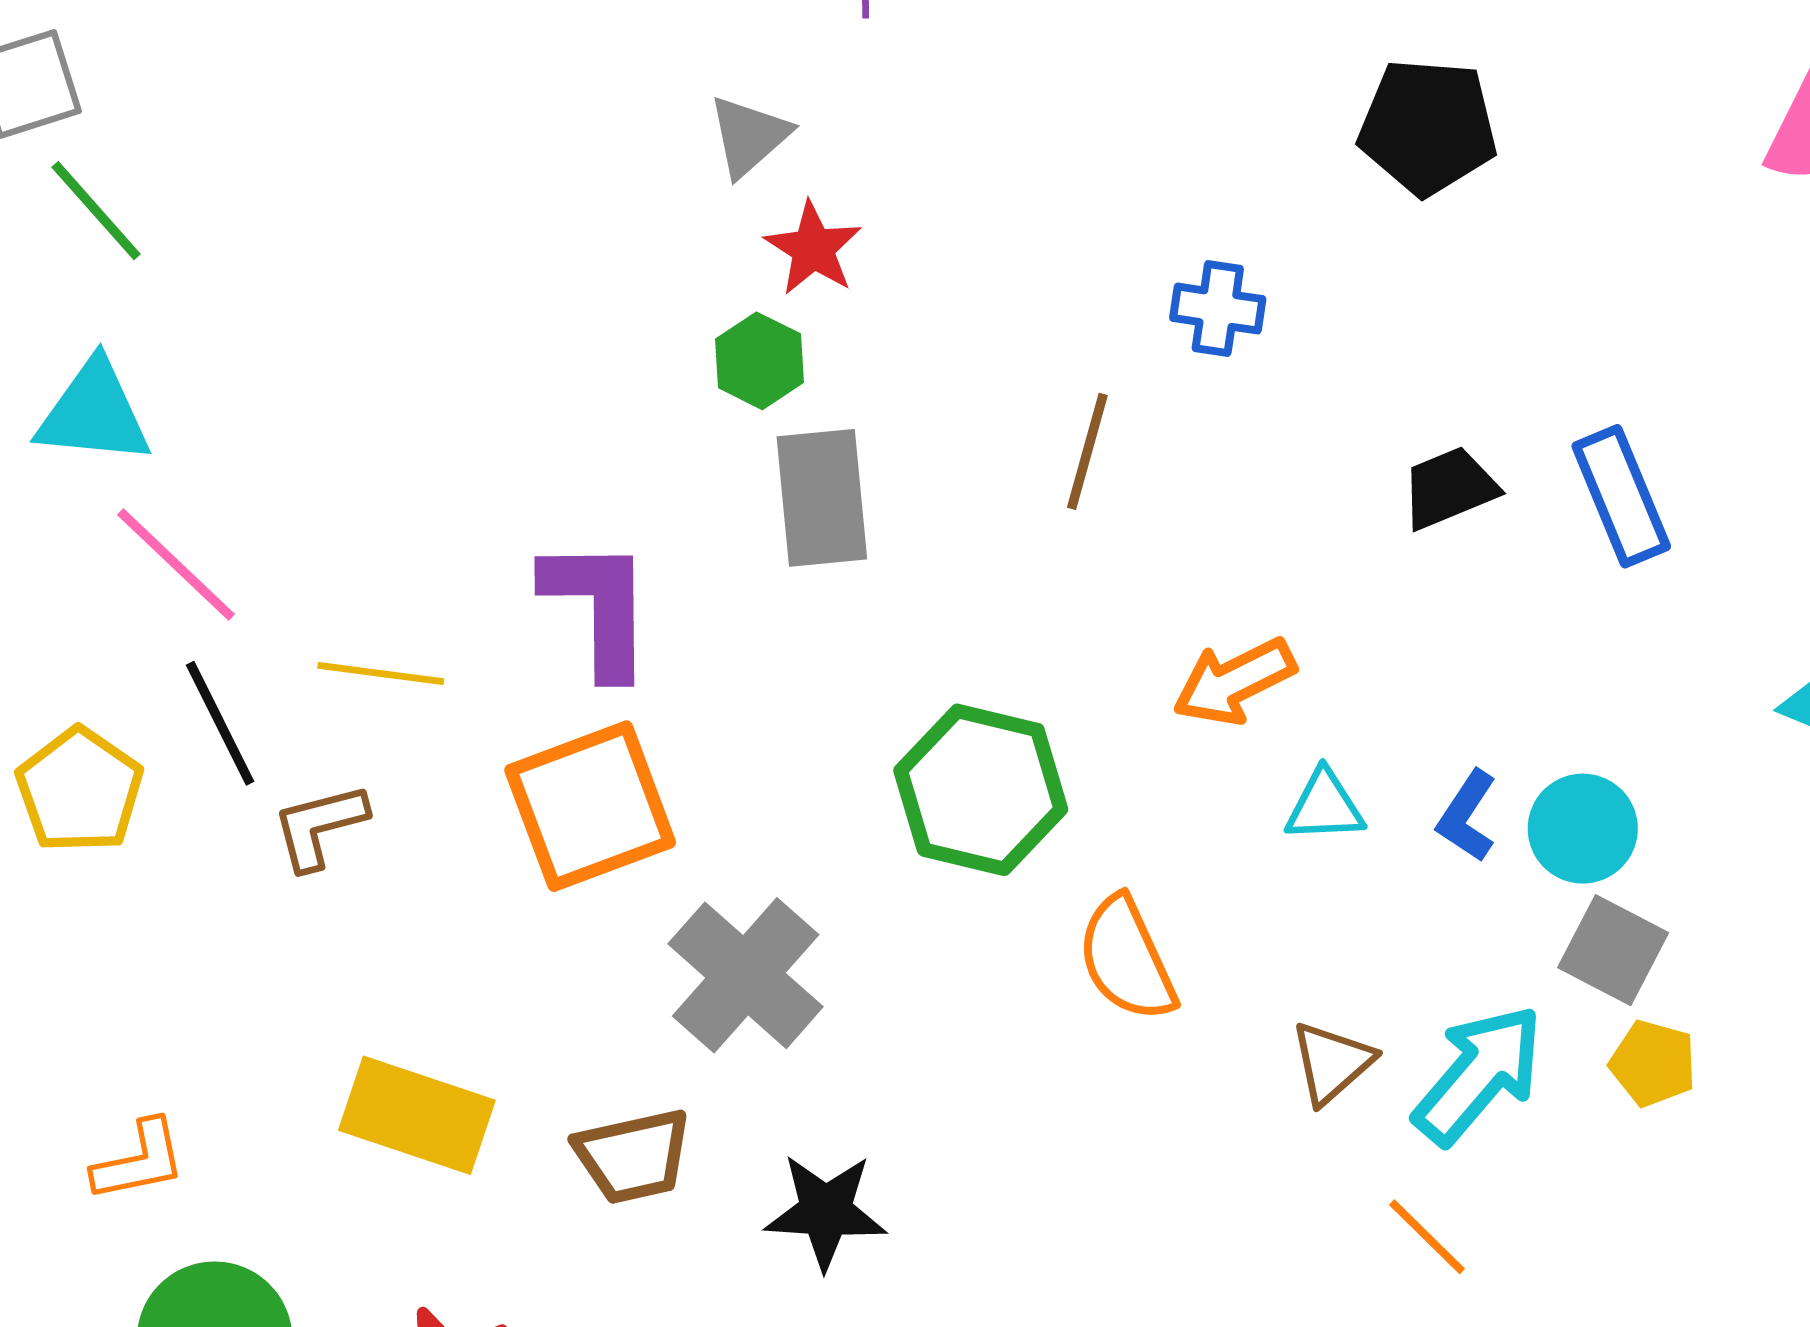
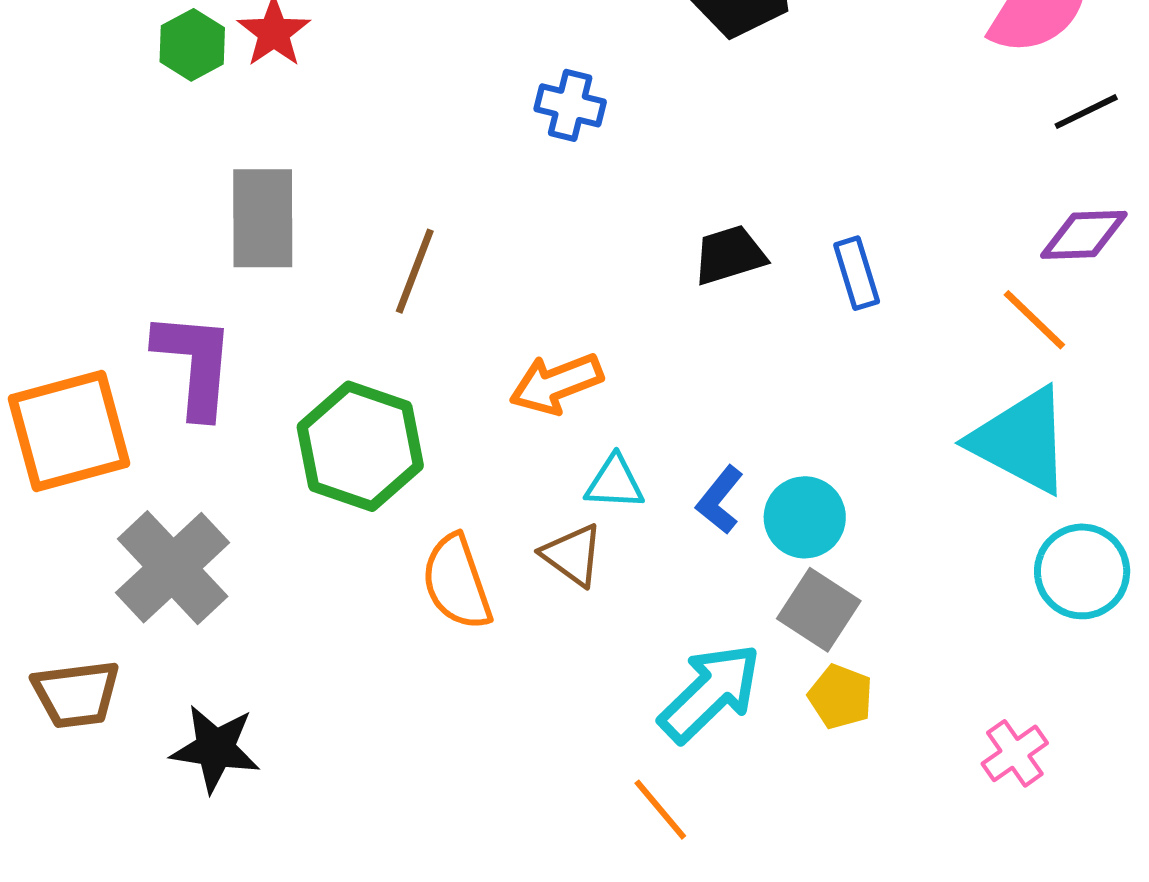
green hexagon: (759, 361) -> (192, 45), moved
brown line: (1087, 451) -> (415, 271), moved
blue rectangle: (1621, 496) -> (857, 273), size x0.7
purple L-shape: (598, 607) -> (195, 364), moved
brown triangle: (1332, 1063) -> (572, 555), moved, turned -48

